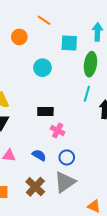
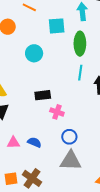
blue semicircle: (39, 155) -> (34, 142), moved
gray triangle: (65, 182) -> (71, 161), turned 45
brown cross: (35, 187) -> (32, 178), moved

